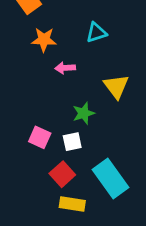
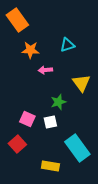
red square: (62, 174) -> (17, 144), moved

